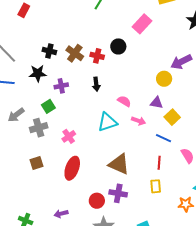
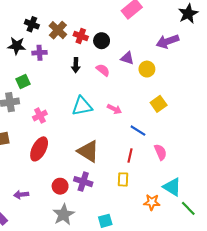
black circle: (118, 46) -> (102, 41), moved
purple arrow: (181, 62) -> (168, 41), moved
purple cross: (61, 86) -> (39, 53), moved
pink semicircle: (124, 101) -> (103, 70), moved
purple triangle: (157, 103) -> (127, 58), moved
yellow square: (172, 117) -> (159, 104), moved

